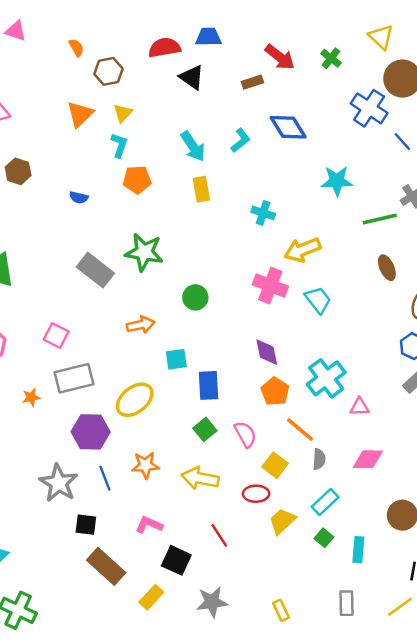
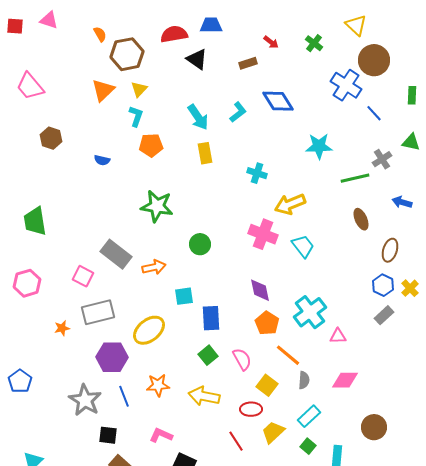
red arrow: (280, 57) -> (271, 42), size x0.6
brown hexagon: (109, 71) -> (127, 54), size x1.4
gray rectangle: (95, 270) -> (116, 254), moved
red line: (219, 535) -> (236, 441), moved

